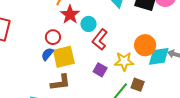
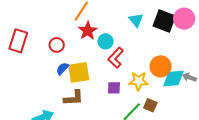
red circle: (53, 37) -> (57, 45), moved
purple square: (100, 70) -> (114, 88), turned -32

